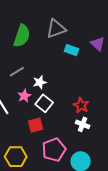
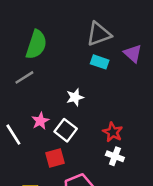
gray triangle: (56, 29) -> (99, 34), moved
gray line: (17, 72) -> (24, 77), moved
white star: (40, 82) -> (75, 97), moved

